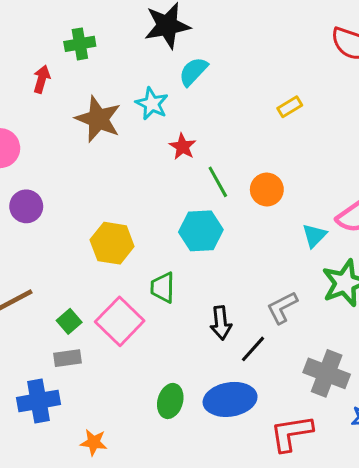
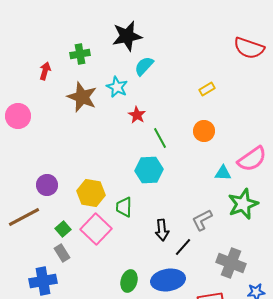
green cross: (80, 44) -> (80, 54), moved
orange circle: (267, 190) -> (204, 131), moved
purple circle: (26, 206) -> (47, 185), moved
cyan triangle: (314, 235) -> (223, 173), turned 48
yellow hexagon: (112, 243) -> (91, 193), moved
gray rectangle: (68, 358) -> (62, 253), turned 66

